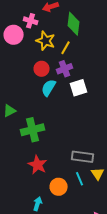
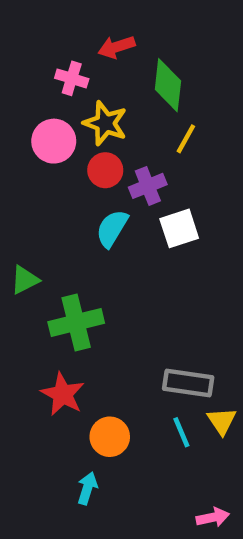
pink circle: (14, 35) -> (54, 141), moved
yellow line: (66, 48) -> (186, 139), moved
red circle: (42, 69) -> (105, 170), moved
red star: (38, 165) -> (63, 394), moved
orange circle: (59, 187) -> (110, 437), moved

